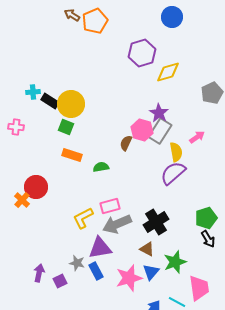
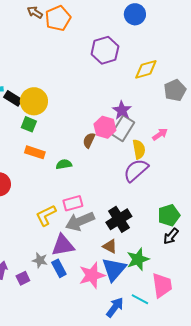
yellow diamond: (168, 72) -> (146, 69), moved
black arrow: (208, 239) -> (171, 236), turned 72
blue triangle: (151, 272) -> (114, 269), size x1.5

